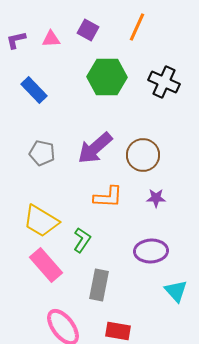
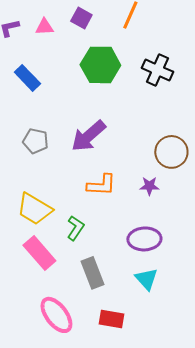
brown circle: (143, 155) -> (171, 152), moved
gray rectangle: (99, 285) -> (92, 273), turned -32
cyan triangle: (176, 291) -> (146, 279), moved

